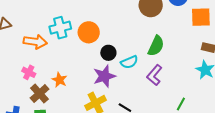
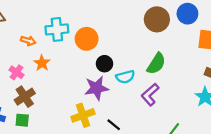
orange arrow: (35, 42) -> (28, 41), size x0.6
orange star: (59, 80) -> (42, 63), moved

